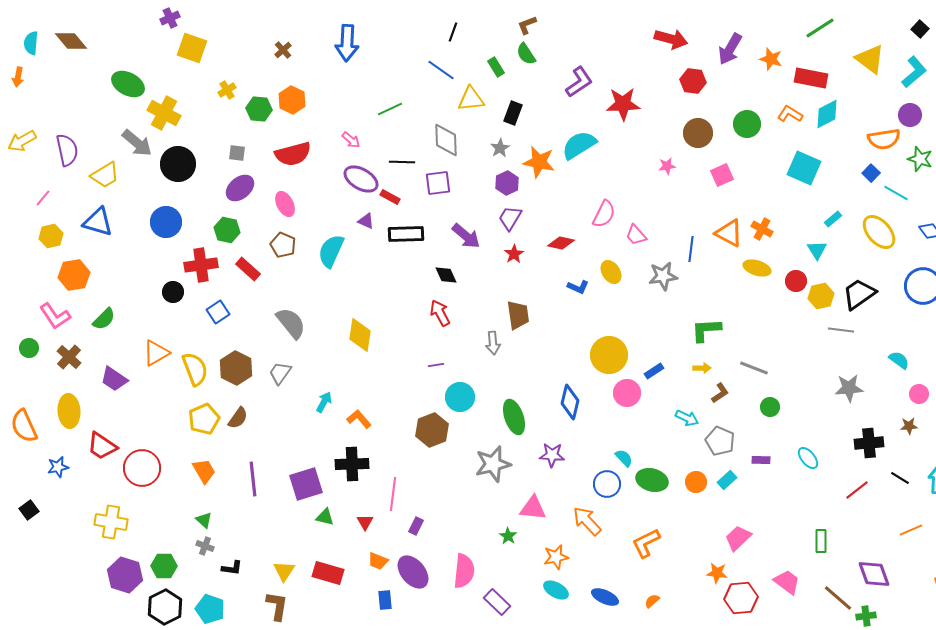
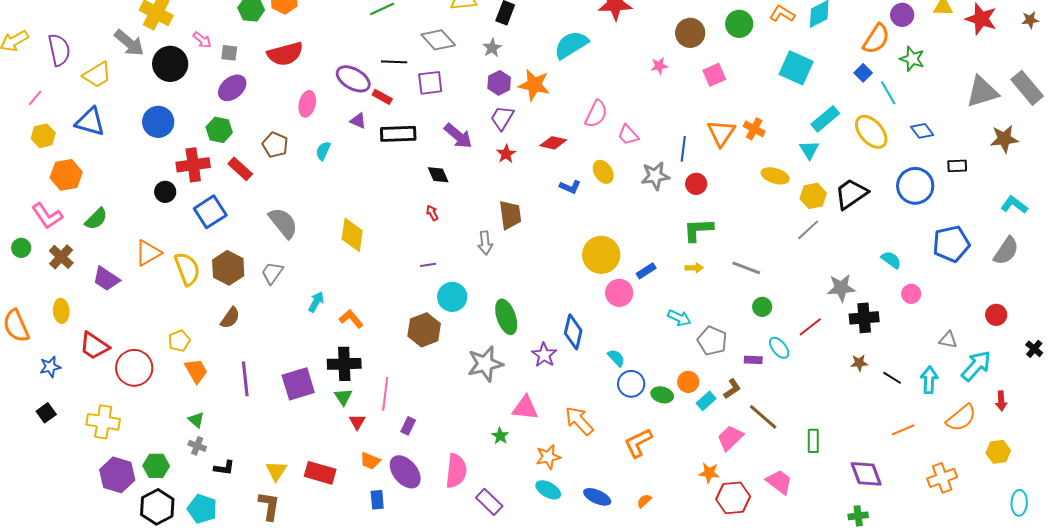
orange semicircle: (884, 139) -> (876, 39), turned -48
pink arrow: (351, 140) -> (202, 40), moved
gray diamond: (446, 140) -> (438, 40), turned -40
orange star: (539, 162) -> (534, 85), moved
cyan line: (896, 193) -> (888, 93), turned 30
pink ellipse: (285, 204) -> (307, 104), moved, turned 40
cyan rectangle: (833, 219) -> (825, 119), size x1.6
orange triangle: (729, 233) -> (721, 133), turned 36
cyan semicircle: (331, 251) -> (323, 151), size x0.6
yellow ellipse: (757, 268) -> (775, 176), moved
red circle: (796, 281) -> (696, 184), moved
blue square: (218, 312) -> (210, 212), size x1.4
red arrow: (440, 313) -> (432, 213), size x0.6
gray line: (841, 330) -> (808, 230), moved, turned -50
brown L-shape: (720, 393) -> (732, 389), moved
blue diamond: (570, 402) -> (573, 332), moved
yellow ellipse: (69, 411) -> (61, 311), size x0.7
yellow pentagon: (204, 419) -> (179, 341), moved, size x0.7
brown star: (909, 426) -> (859, 363), moved
black cross: (869, 443) -> (864, 318), moved
purple star: (552, 455) -> (544, 355), turned 30
cyan ellipse: (808, 458) -> (779, 348), moved
green ellipse: (652, 480) -> (662, 395), moved, size x0.7
cyan rectangle: (727, 480) -> (706, 401), moved
blue circle: (607, 484) -> (631, 384), moved
red line: (857, 490) -> (810, 327), moved
black square: (29, 510) -> (46, 413), moved
green triangle: (325, 517) -> (343, 397), moved, turned 42
brown line: (838, 598) -> (763, 417), moved

